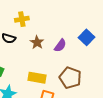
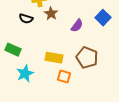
brown star: (37, 42) -> (51, 14), moved

